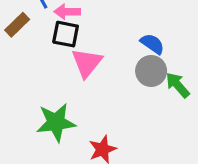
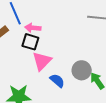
blue semicircle: (152, 44) -> (57, 81), moved

